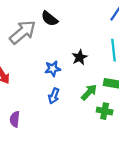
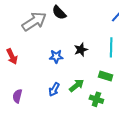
green arrow: (89, 92) -> (77, 85), moved
blue arrow: (54, 96) -> (54, 89), moved

